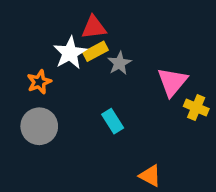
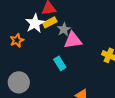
pink triangle: (172, 82) -> (73, 40), moved, turned 42
gray circle: (39, 126) -> (19, 82), moved

